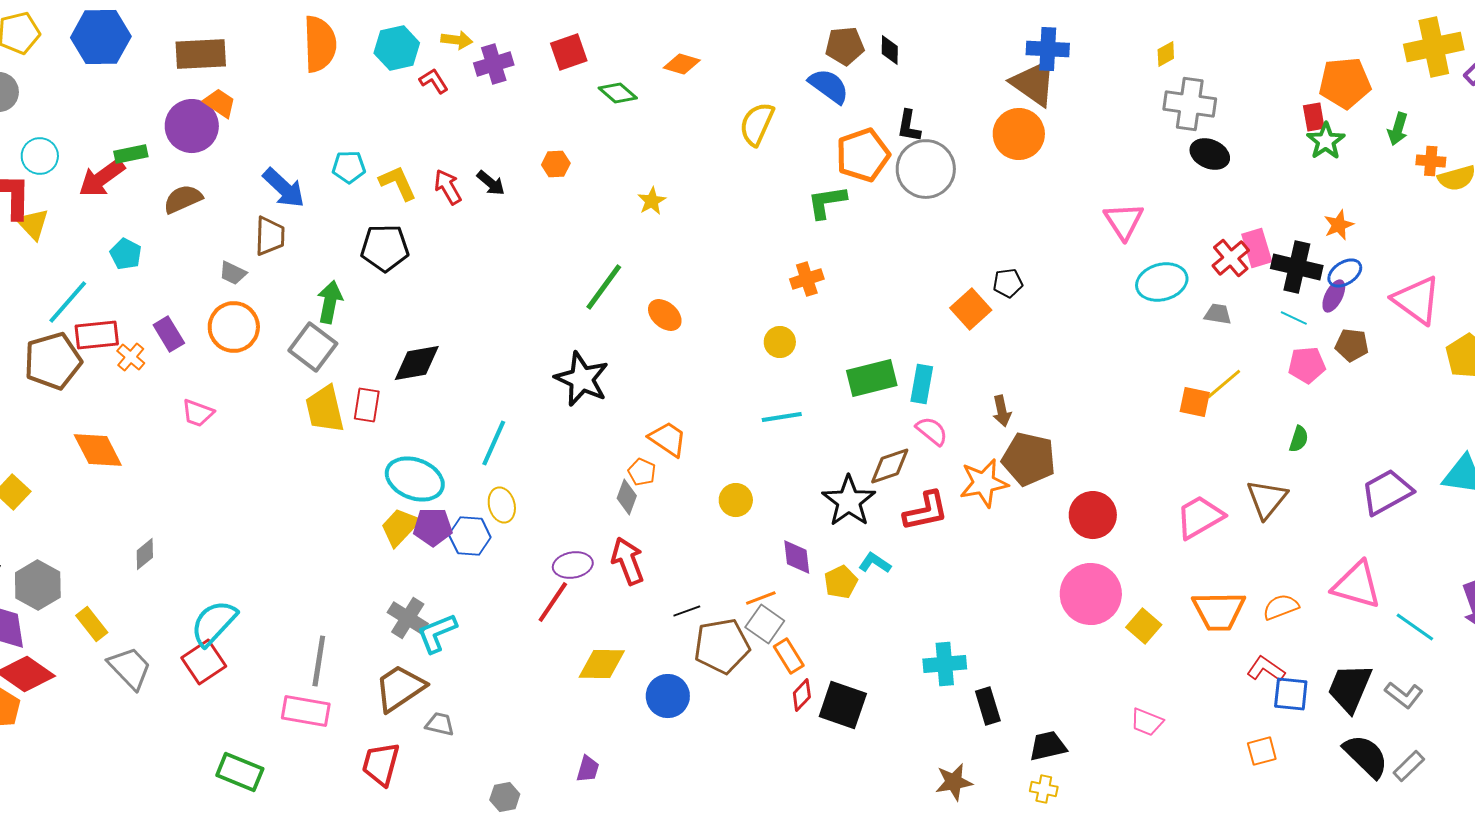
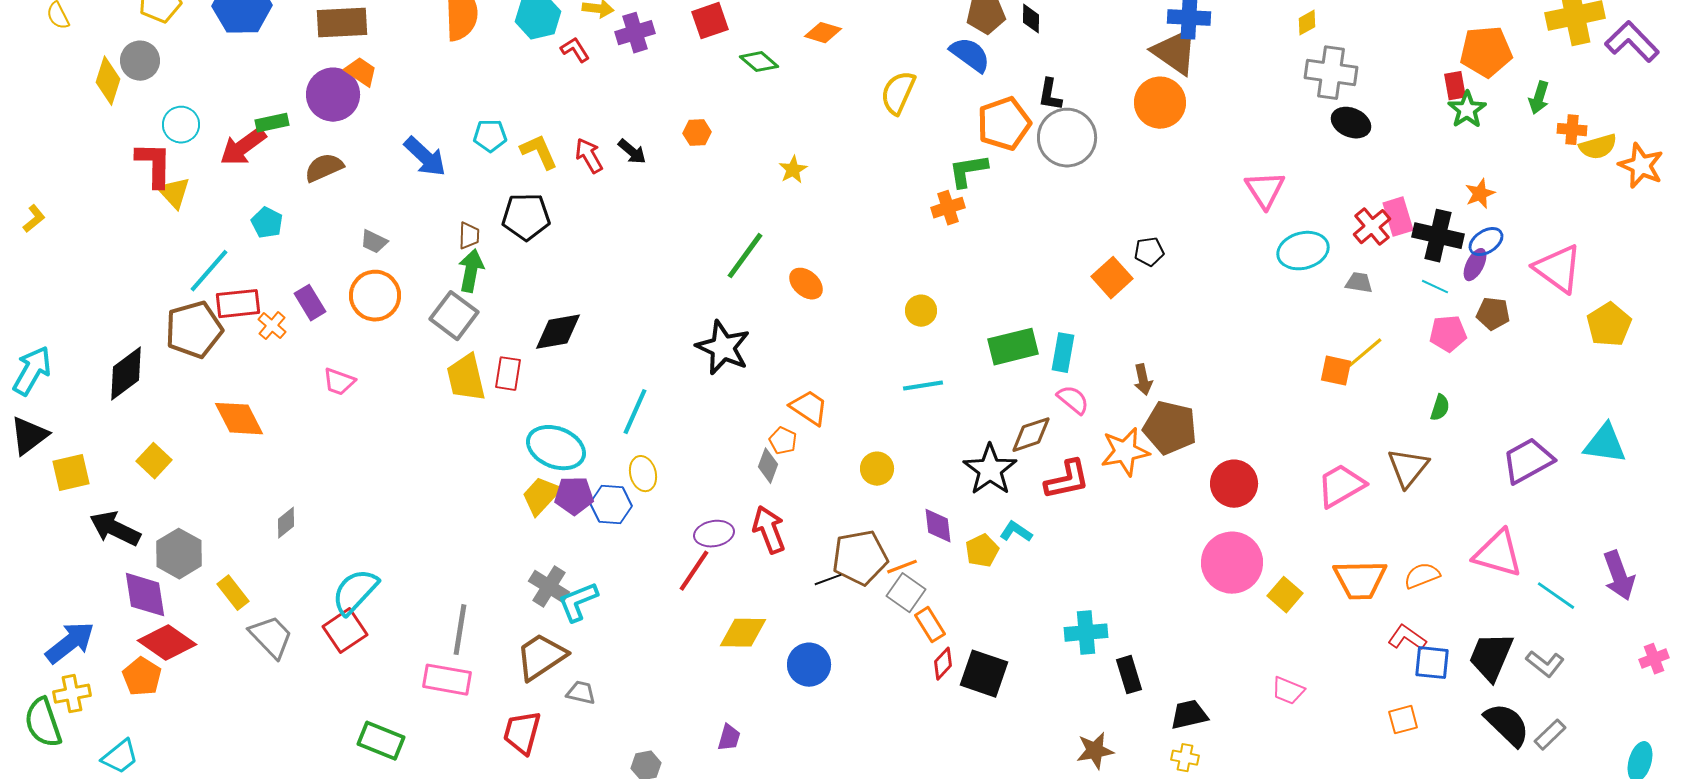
brown trapezoid: (270, 236) -> (469, 236), moved, size x0.7
orange cross: (807, 279) -> (948, 208), moved
brown pentagon: (722, 646) -> (860, 558), moved

